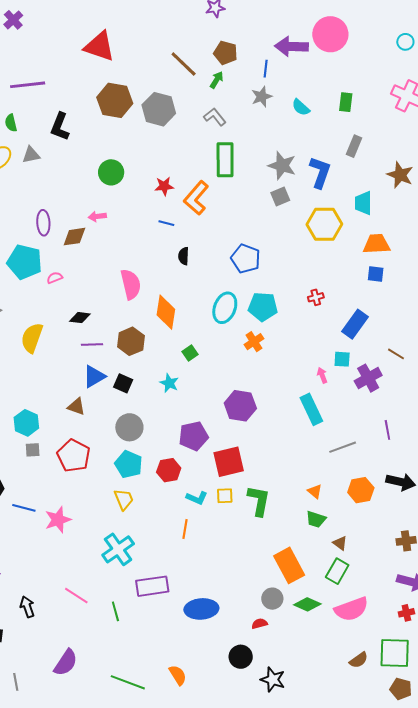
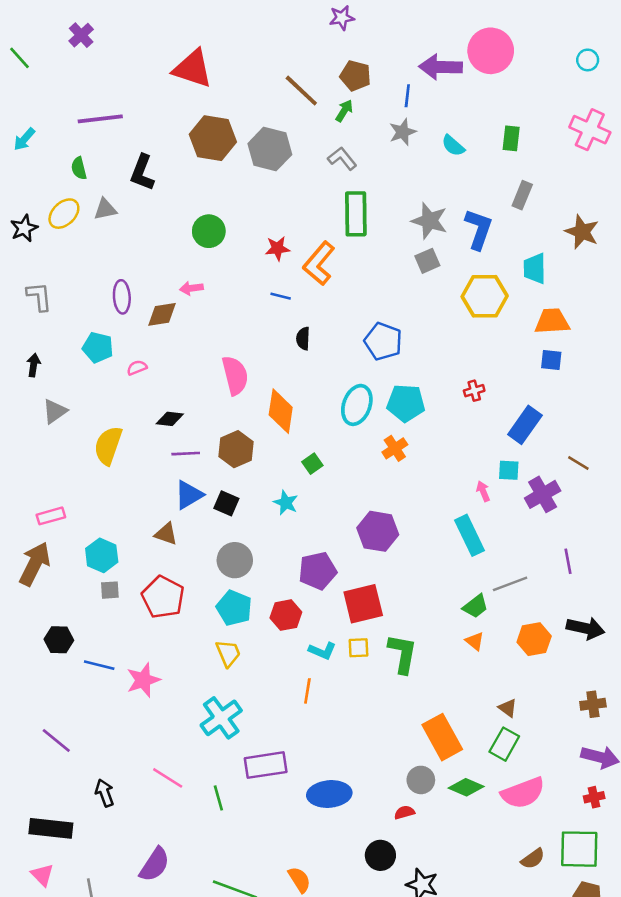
cyan pentagon: (25, 262) -> (98, 347), size x0.7
green trapezoid: (316, 519) -> (476, 606), moved, turned -55

